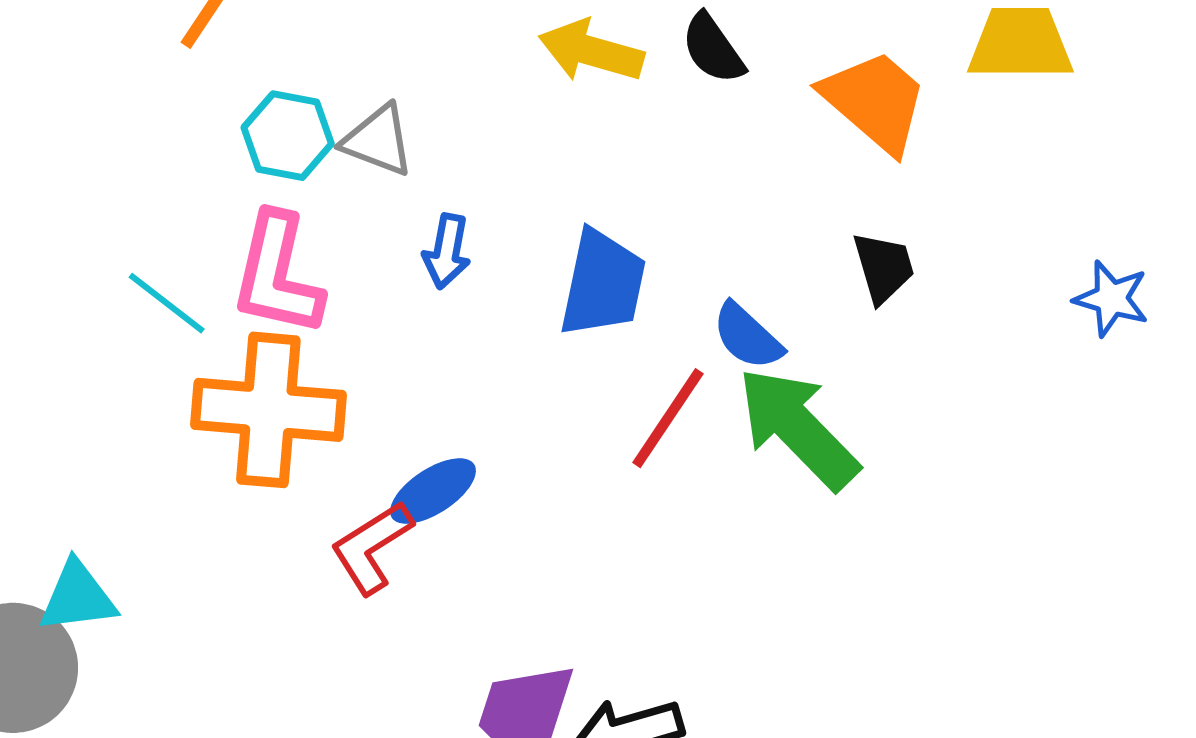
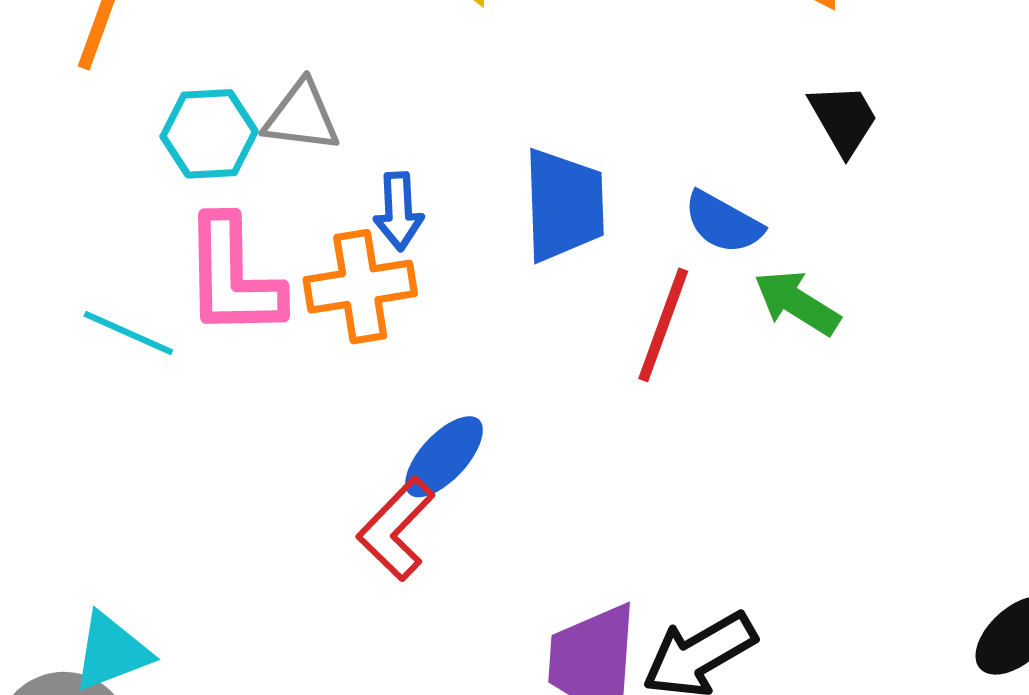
orange cross: (268, 410) -> (360, 287), moved, size x0.7
green arrow: (798, 428) -> (797, 303), size x0.6

